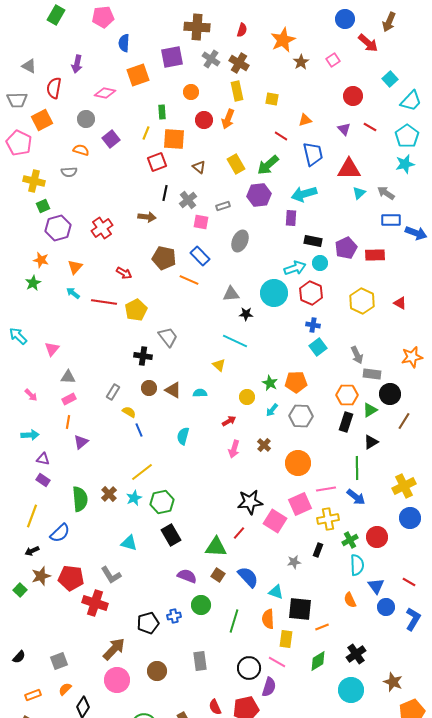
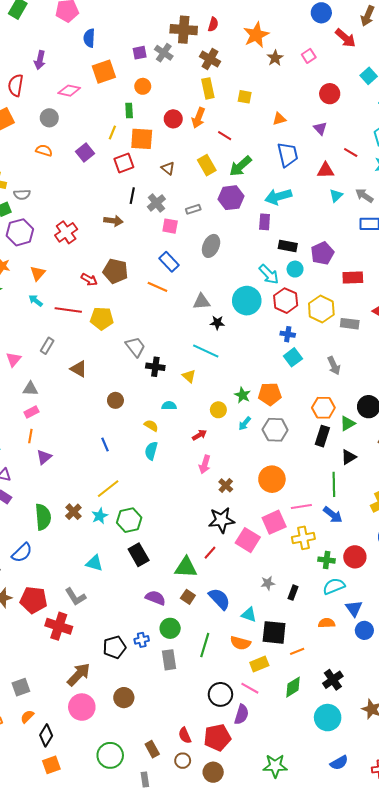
brown cross: (197, 27) -> (184, 30), moved
purple square: (172, 57) -> (140, 53), size x0.6
gray cross: (211, 59) -> (164, 53), moved
orange circle: (191, 92) -> (143, 86), moved
red line: (370, 127) -> (351, 152), moved
red line: (281, 136) -> (225, 136), moved
purple square: (111, 139) -> (85, 152), moved
red triangle: (349, 169) -> (326, 170), size x0.7
gray semicircle: (69, 172) -> (22, 195), moved
red rectangle: (375, 255) -> (353, 277), moved
brown pentagon: (164, 258) -> (115, 271), moved
cyan arrow: (295, 268) -> (269, 274), turned 65
yellow hexagon: (362, 301) -> (321, 309), moved
yellow pentagon: (136, 310) -> (102, 318), turned 30
black cross: (143, 356) -> (155, 367), moved
gray rectangle: (372, 374) -> (350, 324), moved
brown triangle: (173, 390) -> (79, 369), moved
gray rectangle: (113, 392) -> (47, 346), moved
yellow semicircle: (129, 412) -> (151, 426), moved
brown cross: (264, 445) -> (226, 485), moved
green cross: (350, 540) -> (327, 560), turned 35
black rectangle: (318, 550) -> (293, 593), moved
cyan semicircle: (357, 565) -> (334, 586), turned -110
orange semicircle: (350, 600) -> (327, 623), turned 112
orange semicircle: (268, 619) -> (240, 643), turned -72
yellow rectangle: (286, 639) -> (259, 664), turned 60
gray rectangle: (200, 661) -> (169, 660), moved

